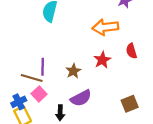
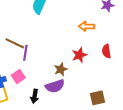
orange arrow: (105, 27) -> (87, 26), size x0.7
brown star: (73, 71) -> (61, 69), moved
brown line: (32, 78) -> (15, 43), moved

